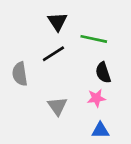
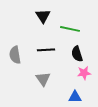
black line: (53, 54) -> (46, 50), moved, turned 30
pink star: (96, 98) -> (84, 73), moved

